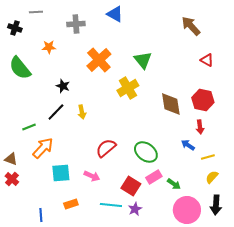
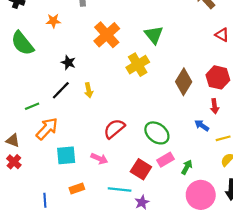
brown diamond: (171, 104) -> (184, 82), turned 40
green arrow: (174, 184) -> (187, 167), turned -96
purple star: (135, 209) -> (142, 202), moved

